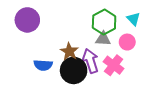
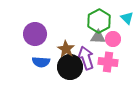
purple circle: (27, 20) -> (35, 34), moved
pink circle: (127, 42) -> (113, 39), moved
pink cross: (114, 65) -> (108, 62), turned -30

